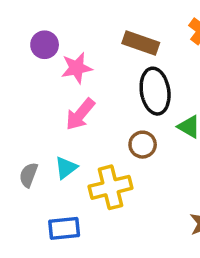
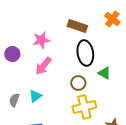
purple circle: (45, 45) -> (12, 54), moved
yellow cross: (110, 187) -> (84, 107), moved

